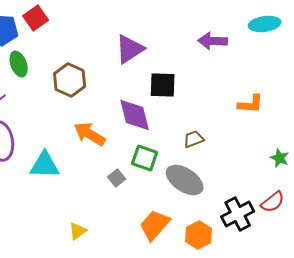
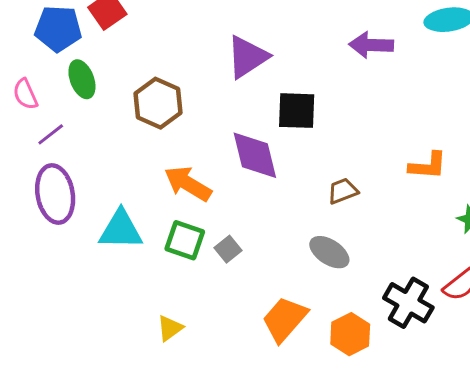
orange L-shape: (251, 104) -> (428, 166), moved
green square: (145, 158) -> (185, 240), moved
gray ellipse: (185, 180) -> (329, 252), size x0.7
black cross: (238, 214) -> (408, 303), turned -32

